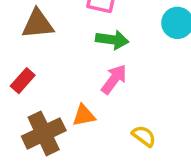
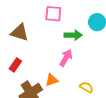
brown triangle: (38, 24) -> (20, 32), turned 30
green arrow: (112, 40) -> (73, 35), moved

